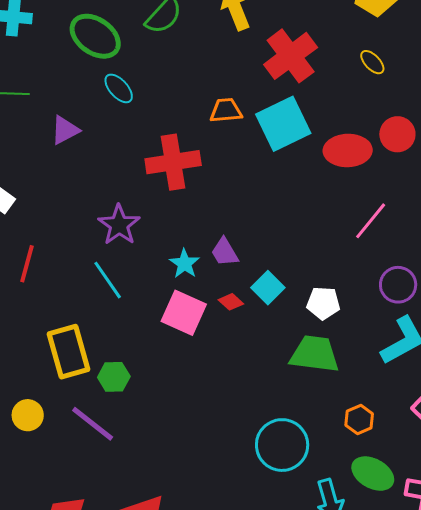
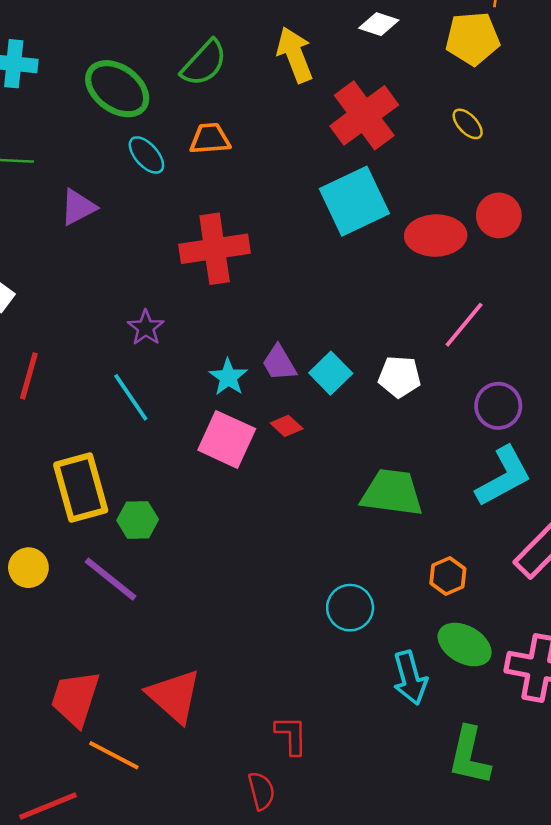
orange trapezoid: (226, 111) -> (210, 139), moved
purple star: (119, 225) -> (146, 328), size x0.7
cyan square: (268, 288) -> (331, 373), moved
white pentagon: (323, 303) -> (400, 377), moved
cyan circle: (282, 445) -> (350, 608), size x0.7

